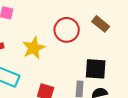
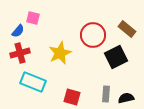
black square: (96, 69) -> (116, 57), moved, turned -30

